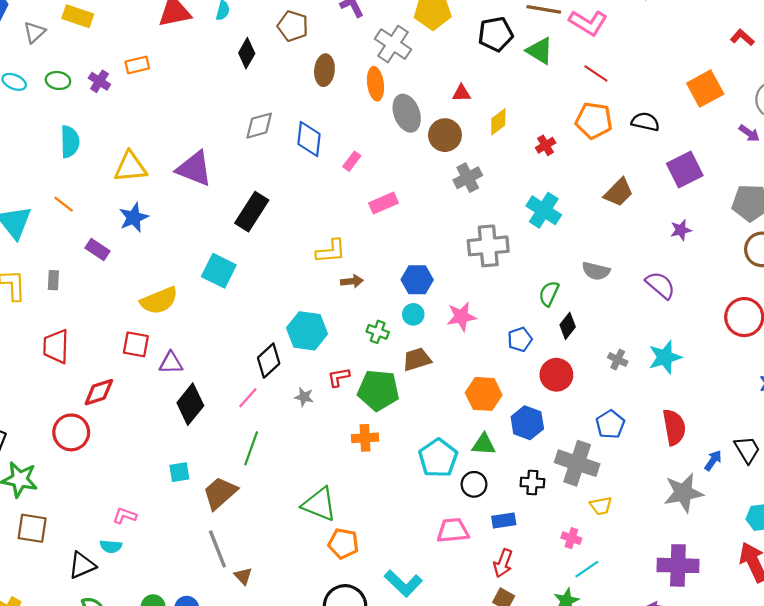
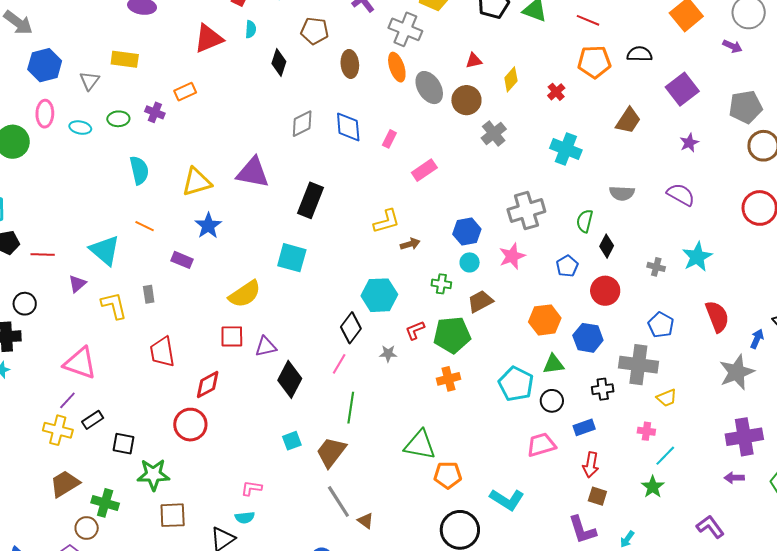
gray cross: (488, 246) -> (526, 210), moved

